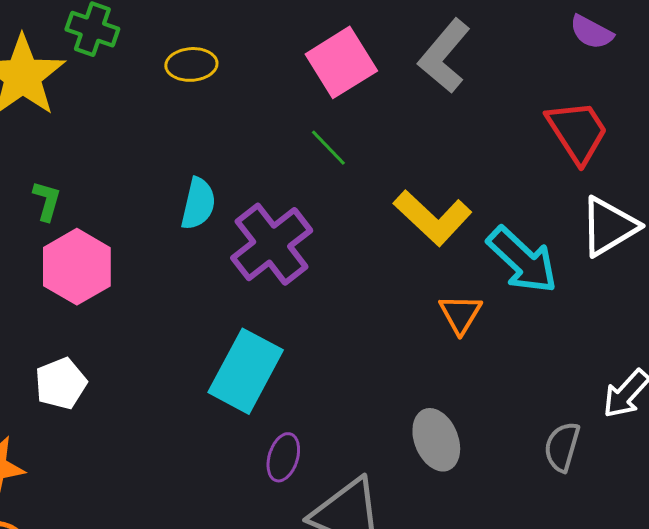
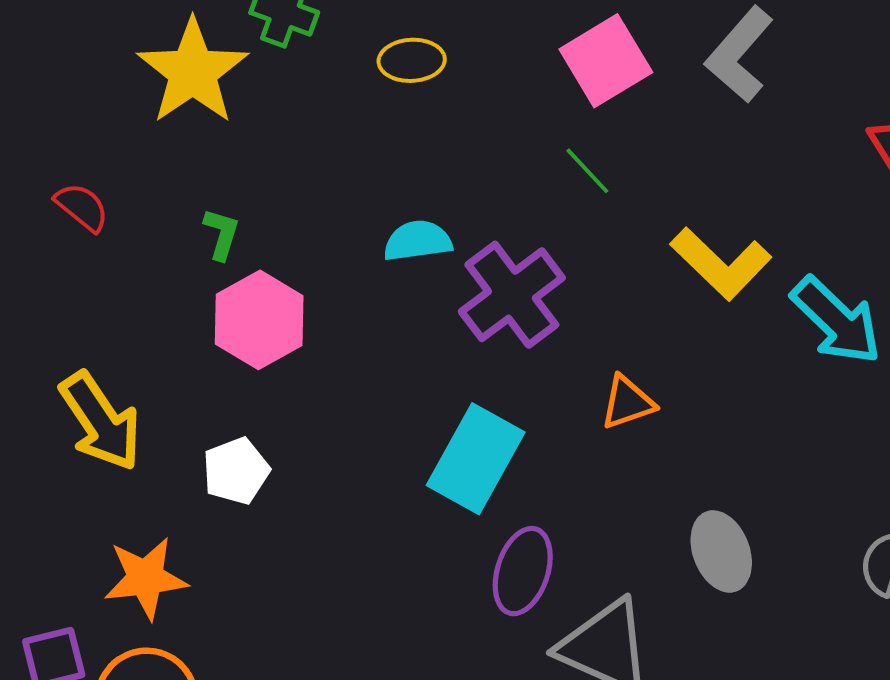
cyan semicircle: (198, 204) -> (418, 241), turned -112
orange triangle: (460, 314) -> (627, 402), moved, turned 39
purple ellipse: (283, 457) -> (523, 571), size x1.4

